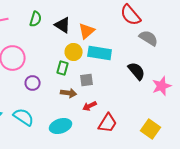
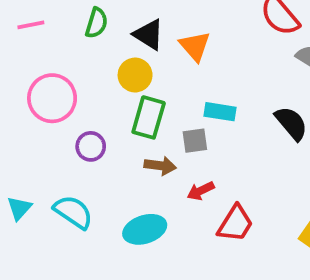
orange triangle: (87, 31) -> (195, 46), turned -30
yellow circle: (74, 52) -> (135, 75), moved
cyan rectangle: (100, 53) -> (220, 112), moved, size x0.7
green rectangle: (63, 68) -> (149, 117), size x1.5

